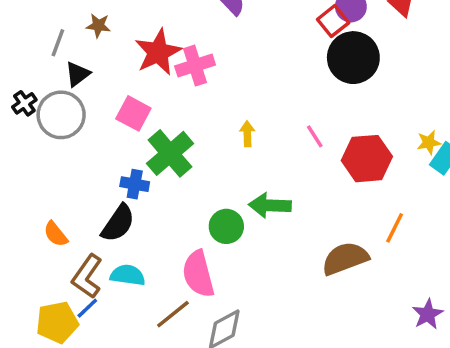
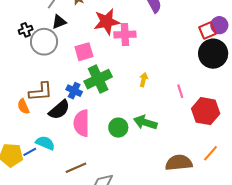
pink square: (133, 113) -> (84, 52), turned 30
pink semicircle: (198, 274) -> (82, 123), moved
cyan semicircle: (128, 275) -> (45, 143), moved
brown L-shape: (87, 276) -> (41, 92), moved, turned -145

